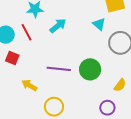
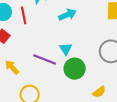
cyan triangle: (99, 24) -> (66, 49), moved
cyan arrow: (58, 26) -> (67, 15), moved

